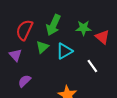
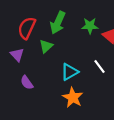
cyan triangle: (64, 51) -> (70, 72), moved
purple semicircle: (24, 81) -> (27, 83), turned -80

